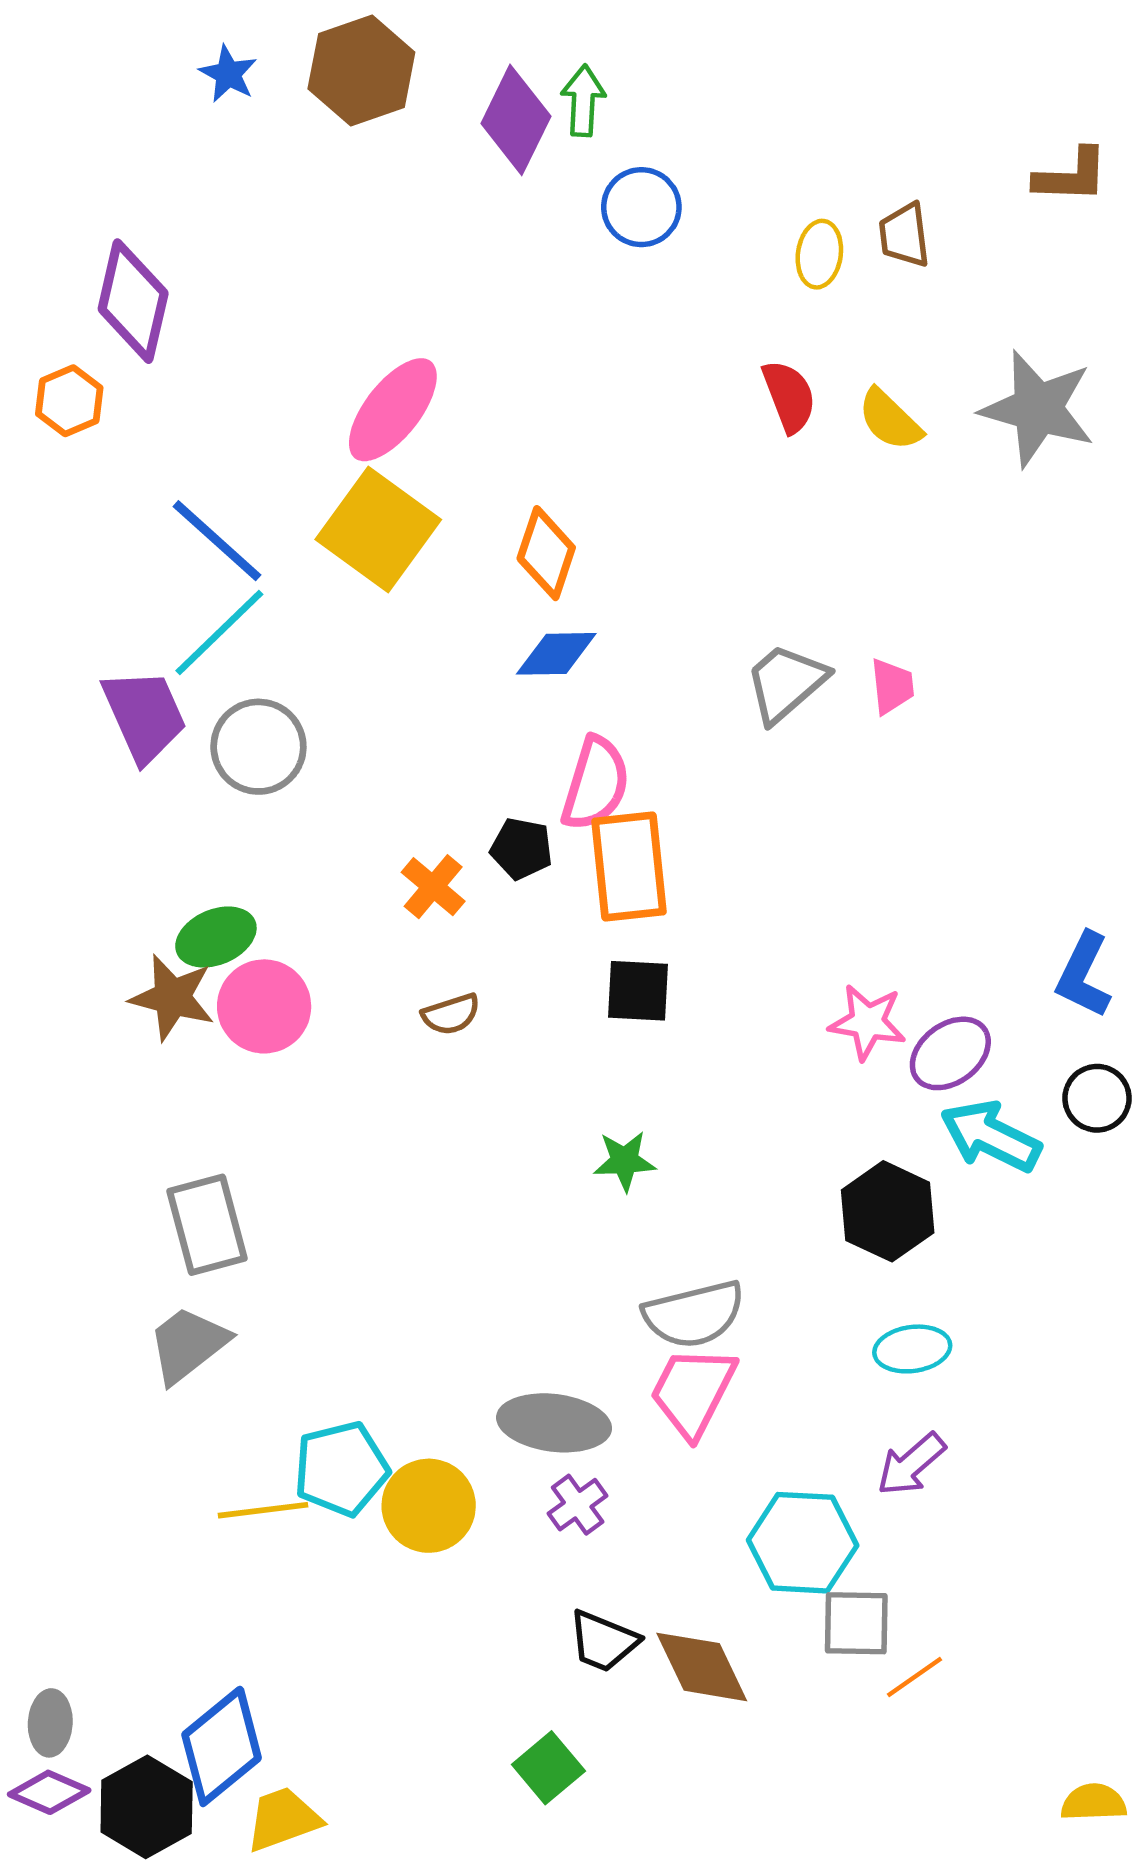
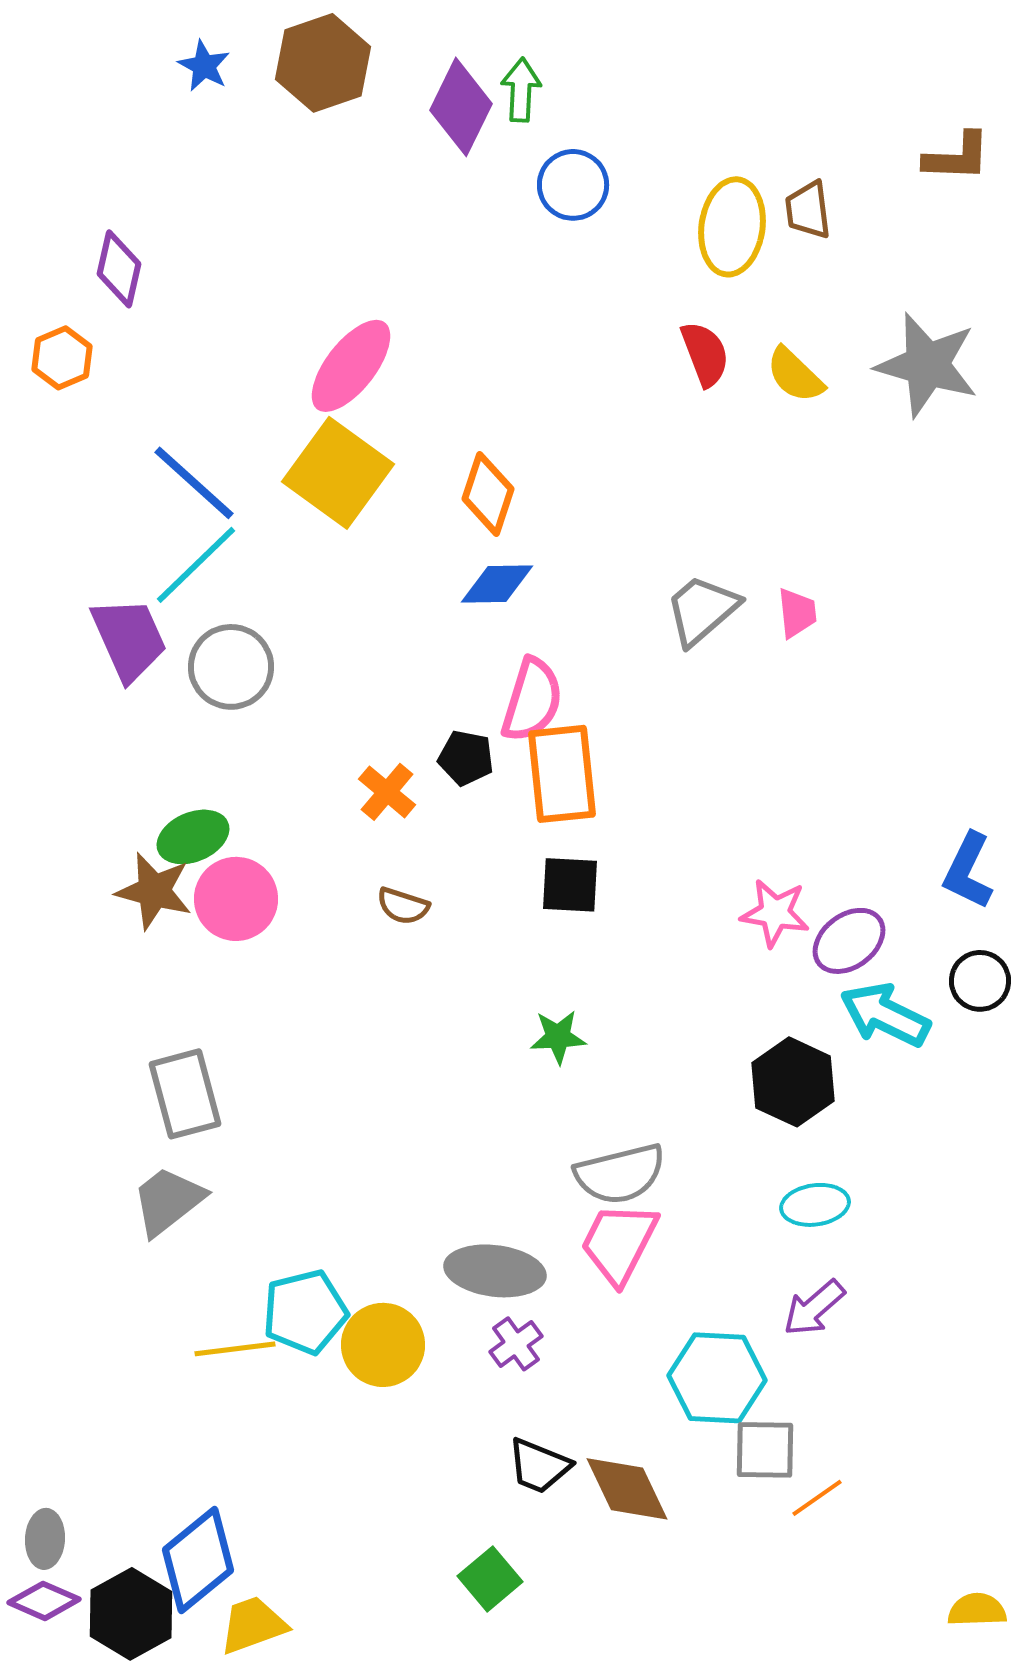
yellow ellipse: (819, 254) -> (732, 227), size x1.6
purple diamond: (133, 301) -> (119, 269), size x0.7
brown semicircle: (451, 1014) -> (403, 906), turned 36

